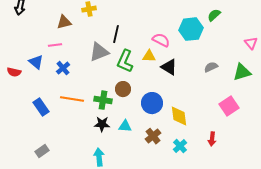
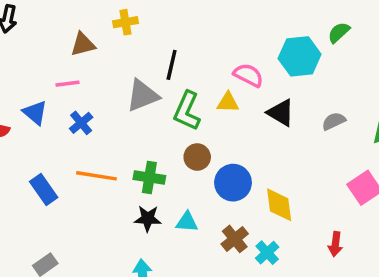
black triangle: (169, 67) -> (281, 113), moved
brown circle: (123, 89) -> (197, 157), moved
cyan cross: (180, 146) -> (267, 253), moved

